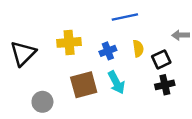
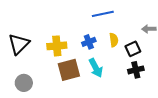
yellow cross: (69, 42) -> (57, 46), moved
gray circle: (42, 102) -> (24, 83), moved

